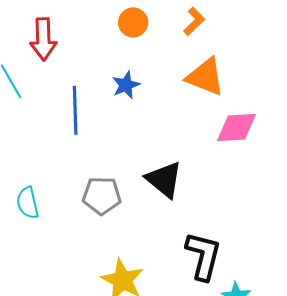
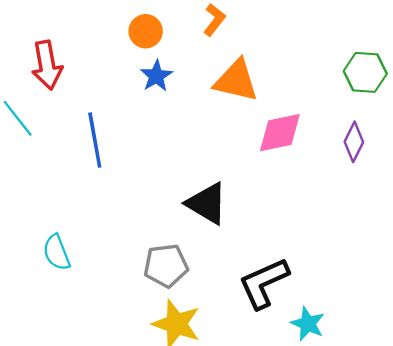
blue star: (126, 85) -> (156, 76), moved
gray pentagon: (102, 196) -> (166, 266), moved
black L-shape: (203, 256) -> (264, 283), turned -120

